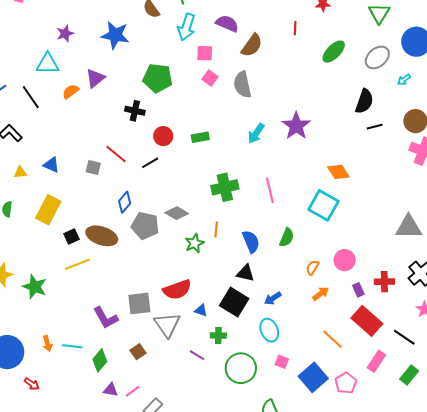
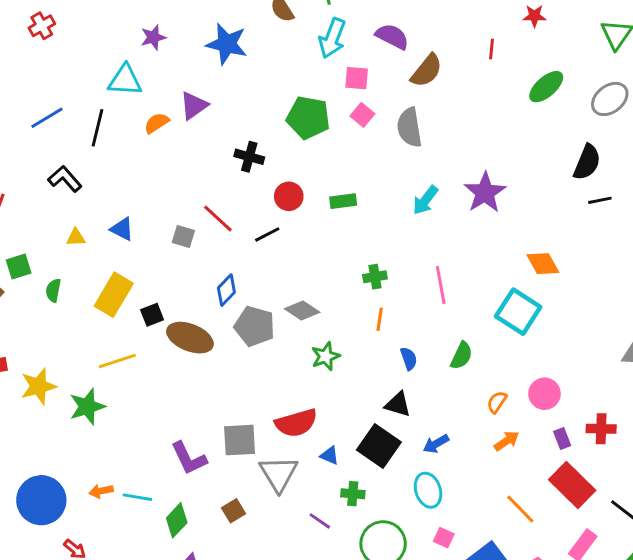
green pentagon: (158, 78) -> (308, 118), moved
black line: (31, 97) -> (98, 128), turned 45
green cross: (225, 187) -> (375, 277), size x0.6
orange line: (216, 230) -> (380, 319), moved
black square: (71, 236) -> (152, 315), moved
blue semicircle: (251, 242) -> (409, 359), size x0.7
yellow line: (77, 264) -> (117, 361), moved
green star: (35, 287) -> (87, 407), turned 30
orange arrow: (47, 343) -> (101, 491), turned 91

